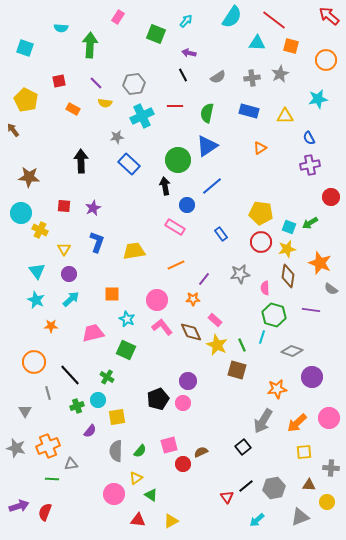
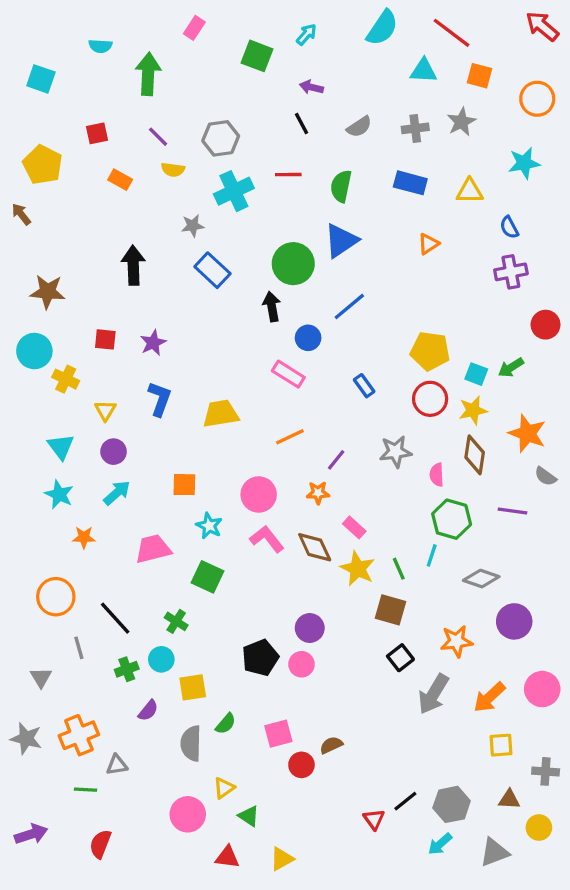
black square: (243, 447) -> (400, 658), moved
green semicircle: (140, 451) -> (226, 724), moved
red semicircle: (45, 512) -> (100, 844), moved
cyan arrow: (257, 520) -> (440, 844), moved

